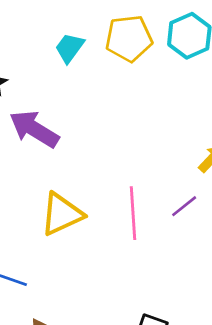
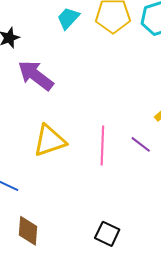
purple line: (184, 206) -> (141, 144), turned 70

